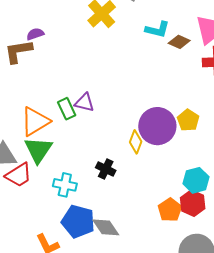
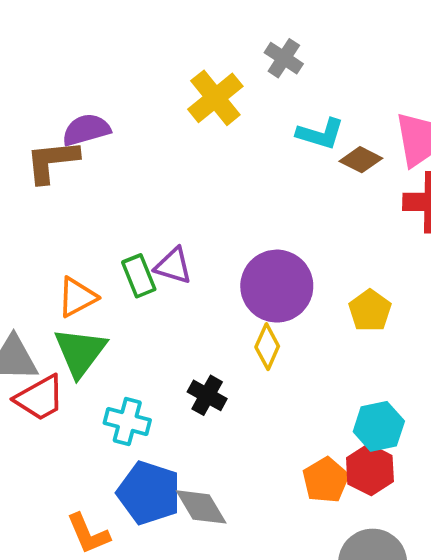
purple semicircle: (35, 34) -> (86, 130), size x1.4
orange triangle: (35, 121) -> (77, 297), size x0.7
purple circle: (157, 126) -> (277, 286), moved

